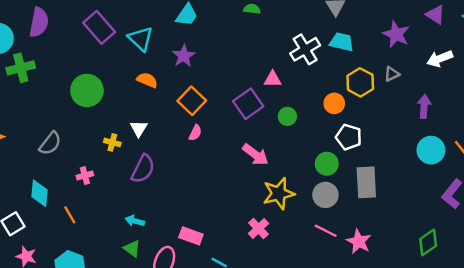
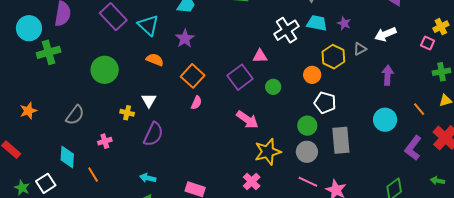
purple star: (396, 34) -> (344, 23), moved, size x0.6
white arrow: (440, 59) -> (385, 34), moved
cyan circle: (431, 150) -> (385, 120), moved

